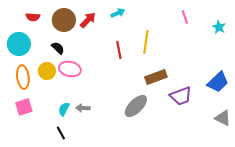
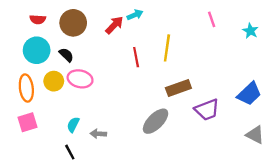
red arrow: (88, 20) -> (114, 25), moved
cyan circle: (19, 44) -> (37, 50), moved
gray arrow: (83, 108) -> (98, 134), moved

